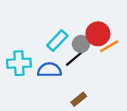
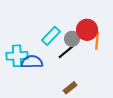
orange line: (109, 46) -> (97, 41), turned -54
blue semicircle: (49, 70) -> (32, 62), moved

